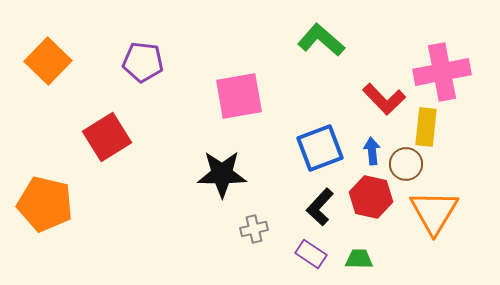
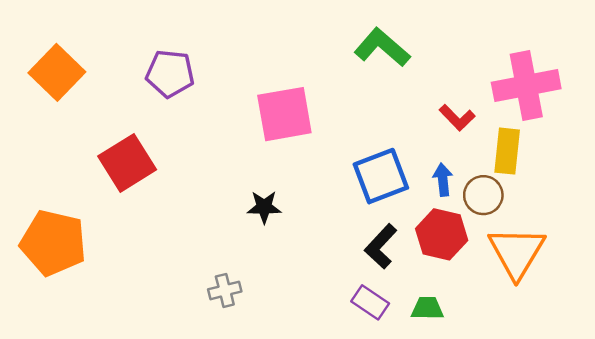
red L-shape: (384, 99) -> (457, 118), size x0.7
black star: (222, 174) -> (264, 207), size x0.6
gray cross: (254, 229) -> (225, 290), moved

